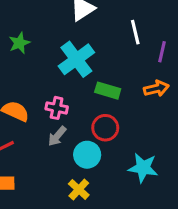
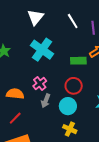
green rectangle: (108, 91) -> (78, 61), moved
pink cross: (57, 108) -> (40, 83), turned -32

